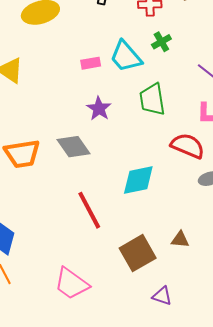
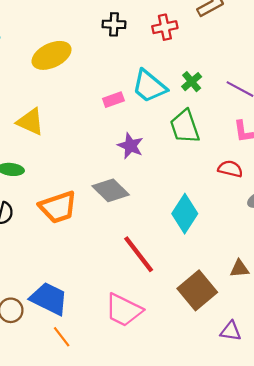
green cross: (161, 42) -> (192, 82), moved
red semicircle: (188, 146) -> (230, 169), size x0.7
cyan diamond: (138, 180) -> (185, 214), turned -36
pink trapezoid: (71, 284) -> (124, 310), moved

